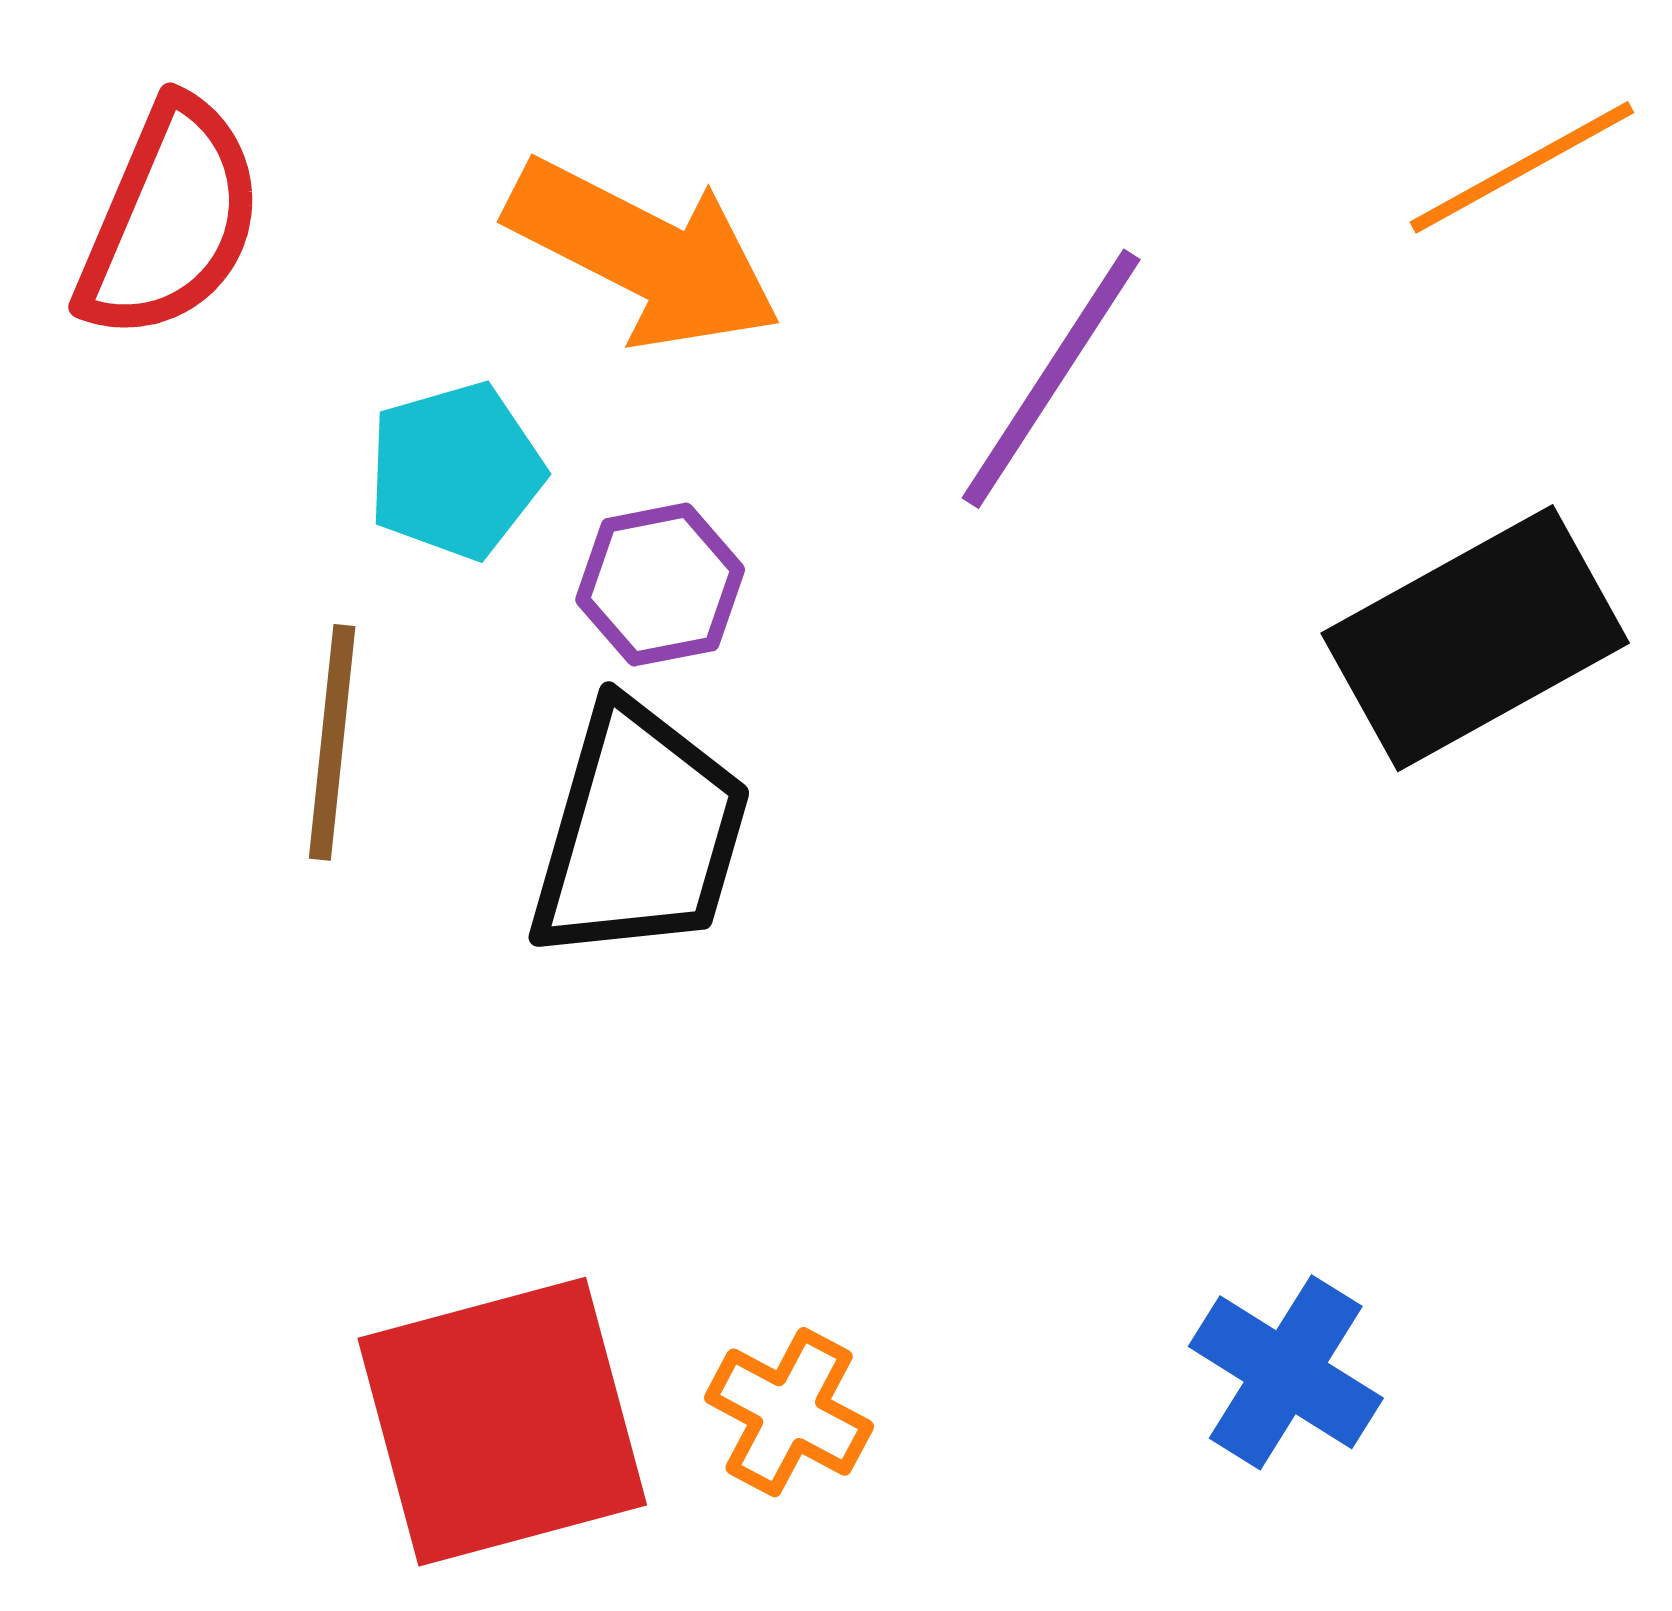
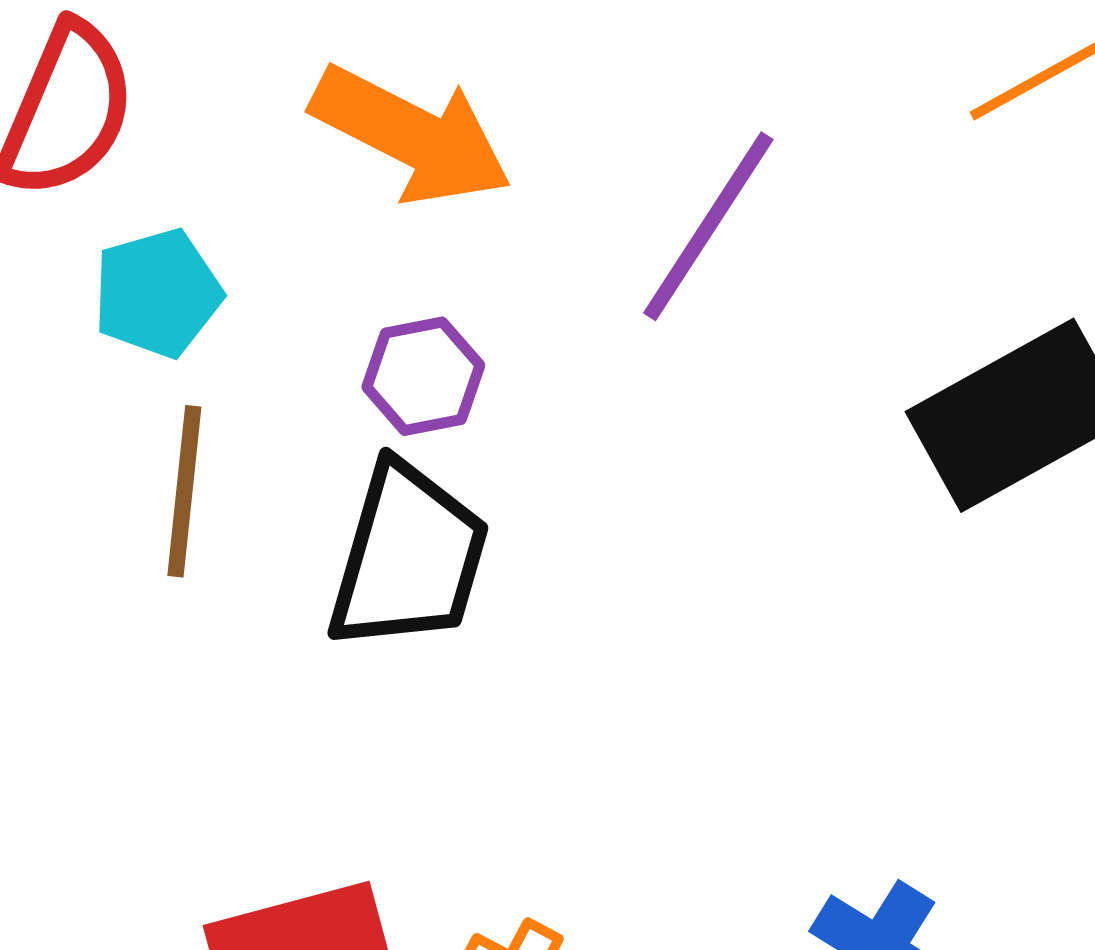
cyan pentagon: (456, 471) -> (157, 293), moved

